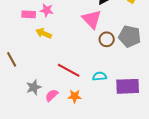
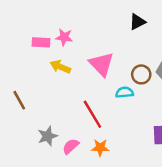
pink triangle: (92, 19) -> (101, 64), moved
red line: (69, 70) -> (92, 114), turned 30
cyan semicircle: (100, 76) -> (125, 92), moved

